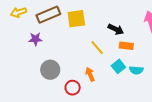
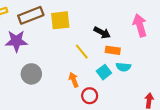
purple star: (35, 39) -> (16, 41), size x1.5
cyan semicircle: (136, 70) -> (123, 67), moved
red circle: (73, 88) -> (90, 96), moved

